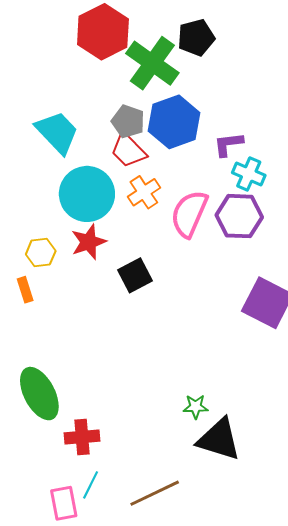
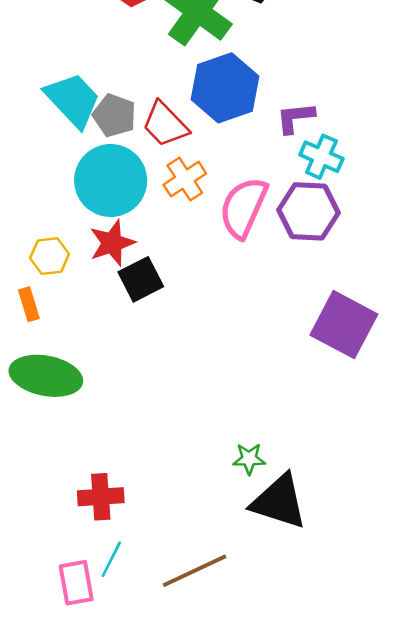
gray pentagon: (128, 121) -> (114, 115), moved
black square: (135, 275) -> (141, 279), moved
green ellipse: (39, 394) -> (46, 376), moved, turned -52

